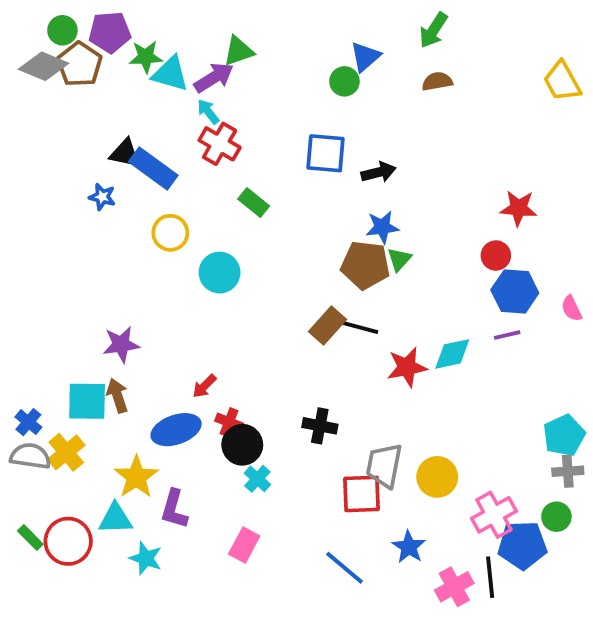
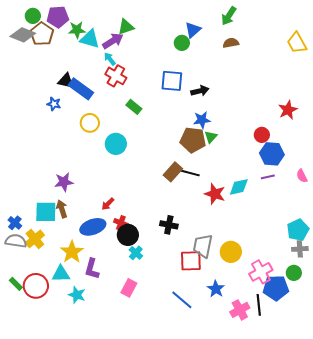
red star: (519, 208) -> (288, 110), moved, turned -30
pink semicircle: (572, 308) -> (302, 176), moved
red star: (407, 367) -> (215, 194), turned 30

